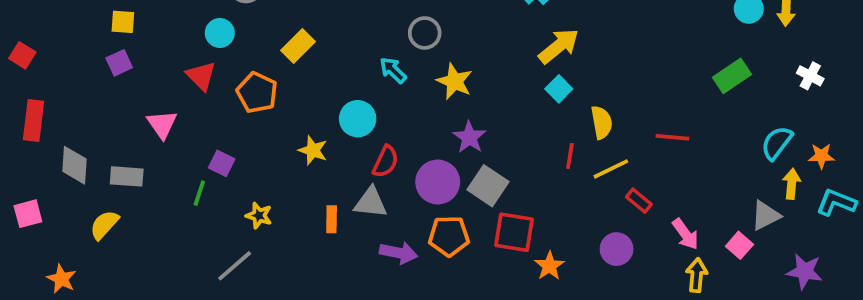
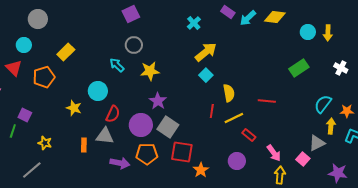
yellow star: (454, 81) -> (150, 71), turned -30
orange pentagon: (257, 93) -> (44, 77), turned 30

